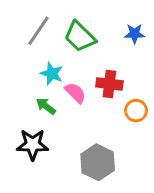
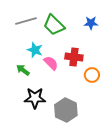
gray line: (38, 31) -> (26, 21), turned 40
green arrow: (46, 106) -> (23, 70), moved
black star: (33, 145) -> (35, 98), moved

